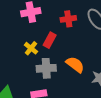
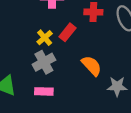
gray cross: (46, 68) -> (44, 62), moved, turned -36

